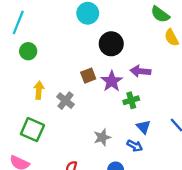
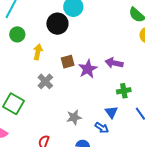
black circle: (111, 44) -> (57, 24), moved
yellow arrow: (39, 90) -> (38, 52), moved
green cross: (131, 100) -> (124, 91), moved

